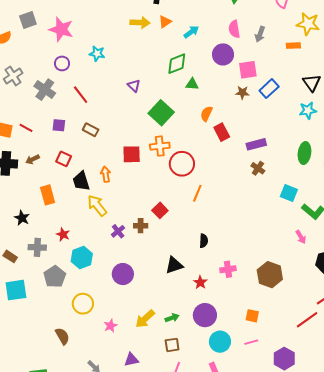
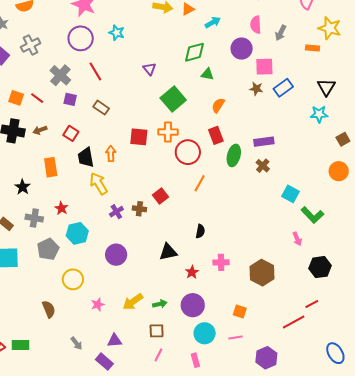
purple circle: (62, 63) -> (81, 38), size x1.6
gray cross: (45, 90) -> (60, 75), moved
red rectangle: (222, 132) -> (216, 135), moved
green ellipse: (304, 153) -> (234, 155), moved

